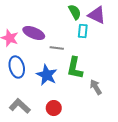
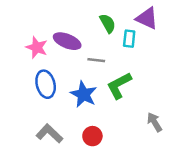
green semicircle: (75, 12) -> (108, 23), moved
green L-shape: (75, 68) -> (119, 85), turned 50
gray arrow: (96, 87) -> (155, 122), moved

